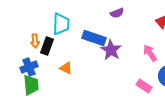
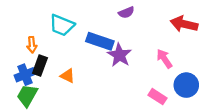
cyan trapezoid: (61, 24) -> (62, 25), turned 110
black rectangle: (47, 46) -> (40, 65), moved
green trapezoid: (31, 85) -> (27, 95), turned -145

